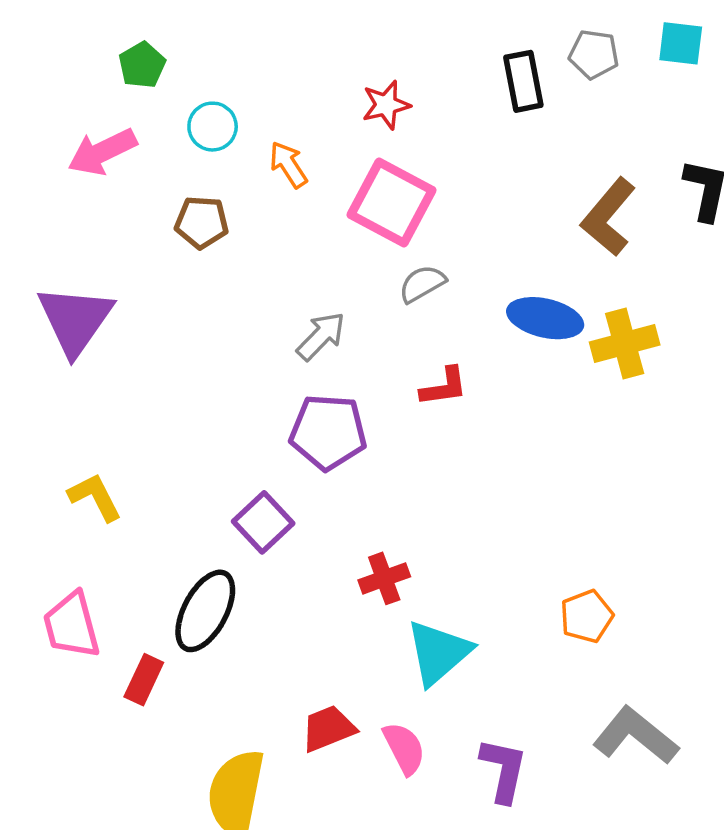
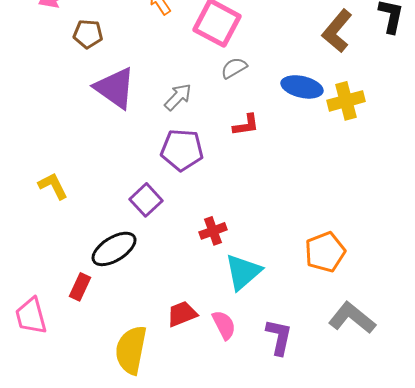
brown pentagon: (202, 222) -> (88, 34), moved
purple triangle: (75, 320) -> (115, 88), moved, turned -30
black ellipse: (205, 611) -> (114, 249), turned 30
orange pentagon: (587, 616) -> (325, 252), size x1.4
pink trapezoid: (72, 625) -> (31, 316), moved

